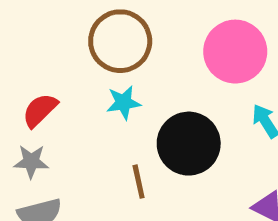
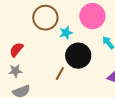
cyan star: (123, 103) -> (66, 33), moved
brown line: (139, 182) -> (60, 74), turned 48

